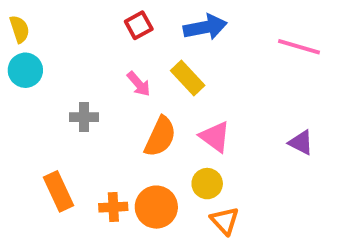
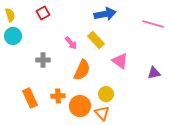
red square: (139, 25) -> (43, 13), moved
pink triangle: (215, 137) -> (120, 61), moved
purple triangle: (301, 143) -> (154, 73), turned -40
orange cross: (113, 207) -> (58, 96), moved
orange triangle: (225, 221) -> (102, 113), moved

